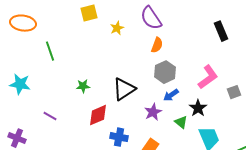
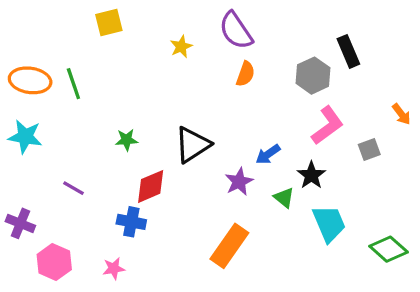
yellow square: (89, 13) -> (109, 23), moved
orange ellipse: (23, 23) -> (30, 80), moved
gray hexagon: (165, 72) -> (313, 76), moved
blue cross: (119, 137) -> (131, 222), moved

